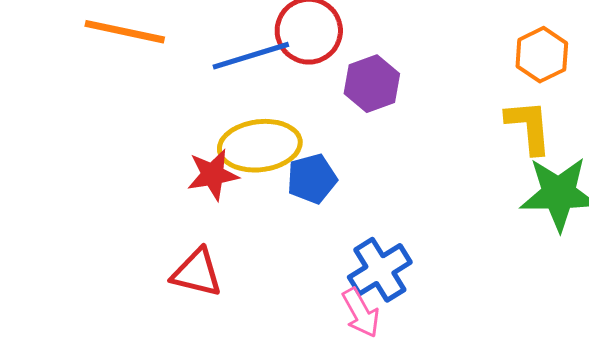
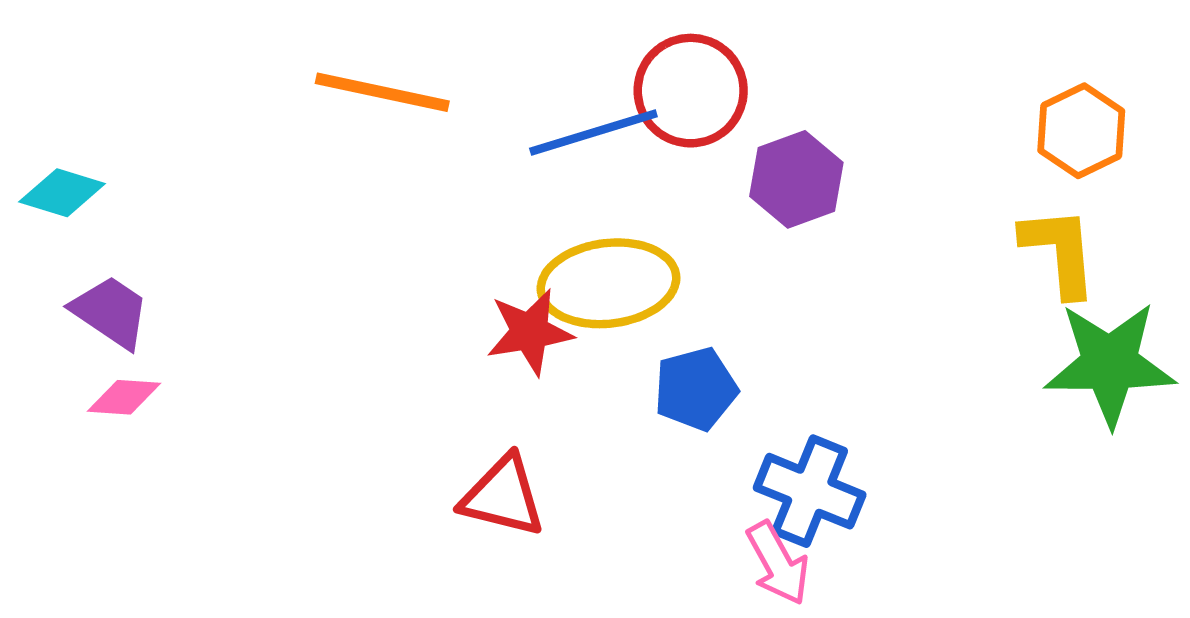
blue pentagon: (312, 179) -> (696, 389), moved
blue cross: (380, 270) -> (810, 491), turned -36

